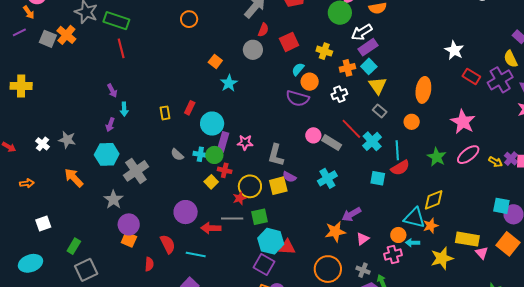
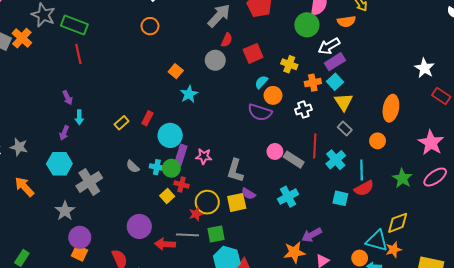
yellow rectangle: (165, 113) -> (122, 123), turned 56
red line: (351, 129) -> (315, 146), turned 45

